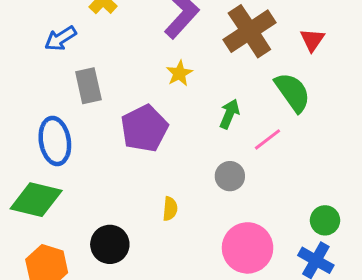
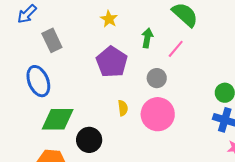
purple pentagon: (144, 128) -> (112, 62), moved
green diamond: (36, 200) -> (58, 119), moved
pink circle: (248, 248) -> (158, 114), moved

